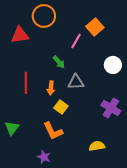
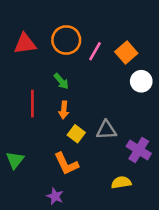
orange circle: (44, 16) -> (66, 40), moved
orange square: (95, 27) -> (126, 52), moved
green arrow: (59, 62) -> (61, 81), moved
gray triangle: (76, 82) -> (106, 130), moved
purple cross: (111, 108) -> (139, 150), moved

